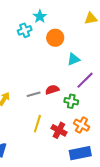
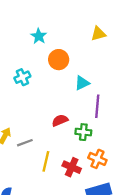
cyan cross: (25, 30) -> (22, 77), moved
purple line: (85, 80) -> (97, 106), turned -36
gray line: (34, 94) -> (25, 143), moved

